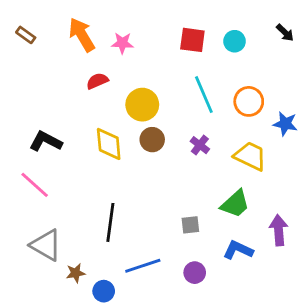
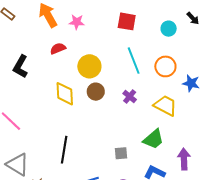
cyan circle: (235, 41) -> (169, 29), moved
black L-shape: (46, 141) -> (20, 66), moved, turned -90

